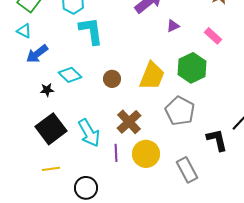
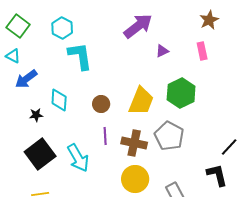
pink rectangle: (213, 36) -> (202, 51), moved, turned 36
cyan diamond: (70, 75) -> (59, 100), turned 50
brown cross: (129, 122) -> (134, 143), moved, turned -35
black L-shape: (217, 140) -> (217, 175), moved
purple line: (116, 153) -> (105, 136), moved

